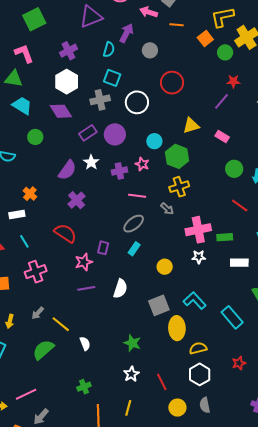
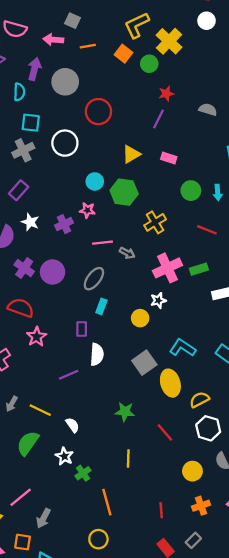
gray circle: (150, 50) -> (65, 82), size x1.5
purple circle: (115, 134) -> (52, 272), moved
yellow cross: (179, 187) -> (155, 222), moved
pink line: (137, 196) -> (103, 243), moved
purple rectangle: (103, 248) -> (82, 329), moved
white star: (199, 257) -> (158, 300), moved
pink star: (84, 262) -> (37, 337), moved
purple line: (86, 288) -> (69, 375), moved
white star: (131, 374) -> (64, 456), moved
red line: (162, 382) -> (165, 432), moved
yellow line: (128, 408) -> (128, 459), moved

